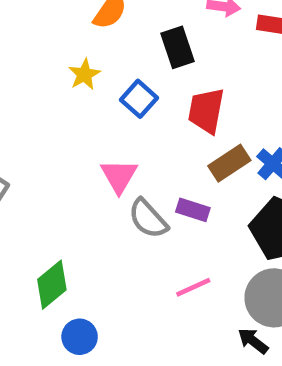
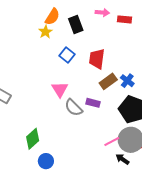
black rectangle: (177, 47) -> (76, 24), moved
yellow star: (84, 74) -> (45, 32), moved
pink line: (193, 287) -> (112, 142), moved

